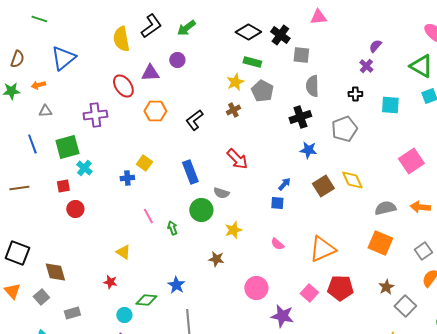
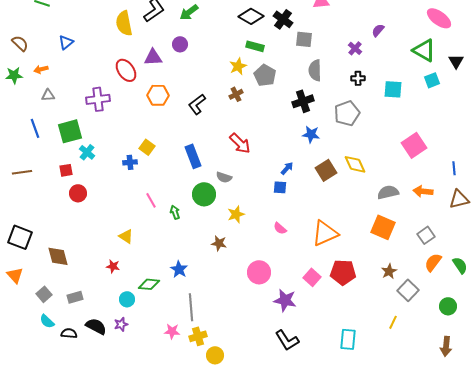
blue triangle: (63, 58) -> (66, 42), size x0.6
brown semicircle: (17, 59) -> (20, 43), turned -66
purple cross: (366, 66) -> (355, 48), moved
gray square: (41, 297) -> (44, 294), moved

